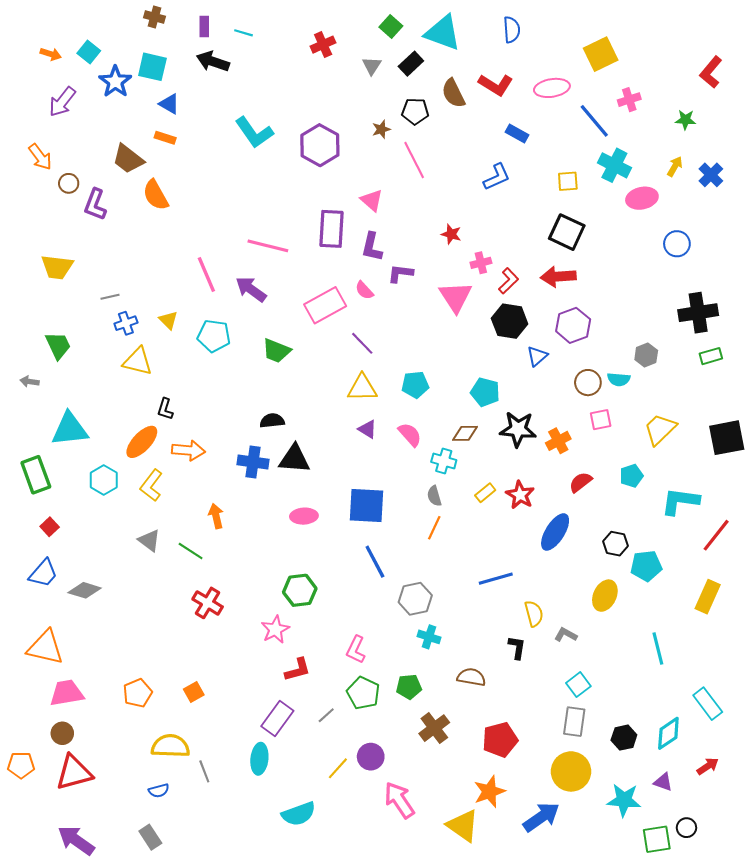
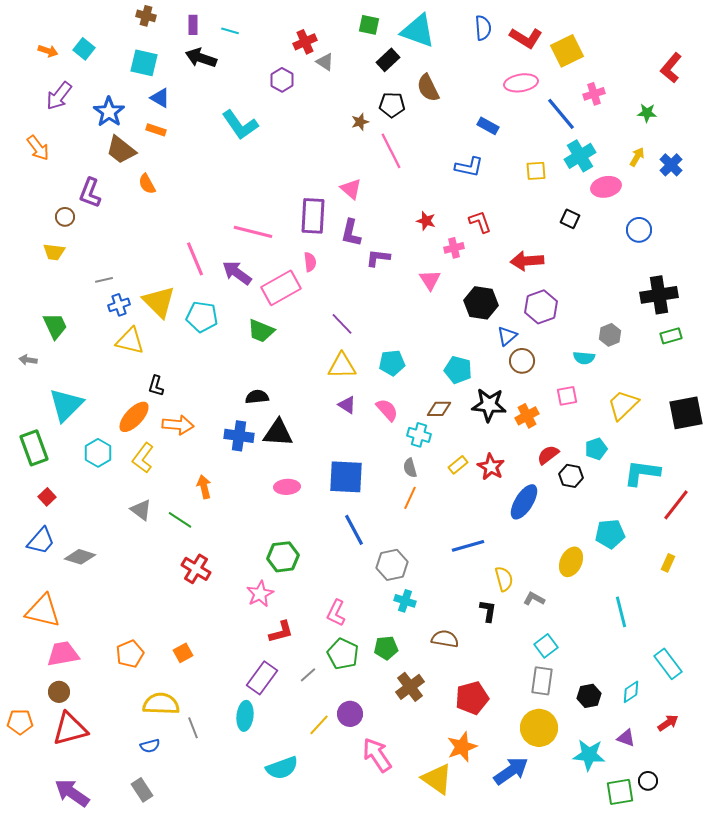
green square: (391, 26) -> (369, 25), turned -30
gray triangle: (372, 66) -> (325, 62), moved, turned -30
blue star: (115, 82) -> (109, 112), moved
red L-shape: (496, 85) -> (526, 38), moved
purple hexagon: (320, 145) -> (282, 80), moved, size x0.6
cyan cross: (614, 165) -> (580, 156), turned 32
blue L-shape: (497, 177) -> (469, 167), turned 36
brown circle: (69, 183) -> (65, 217), moved
orange semicircle: (156, 195) -> (147, 184), size x0.7
black square: (567, 232) -> (570, 219), moved, size x0.6
yellow trapezoid: (57, 267) -> (54, 252), size x0.7
red L-shape: (508, 281) -> (480, 222), moved, turned -65
pink semicircle: (364, 290) -> (310, 262), moved, turned -144
pink triangle: (455, 297) -> (430, 280), size x0.7
pink rectangle: (325, 305) -> (281, 288), moved
yellow triangle: (168, 320) -> (159, 302), size x1.8
brown circle: (588, 383) -> (522, 361), moved
cyan triangle: (70, 429) -> (66, 405), turned -39
black hexagon: (615, 544) -> (571, 476), moved
yellow rectangle: (708, 597) -> (668, 563), size x0.6
cyan diamond: (668, 733) -> (631, 692), size x0.7

